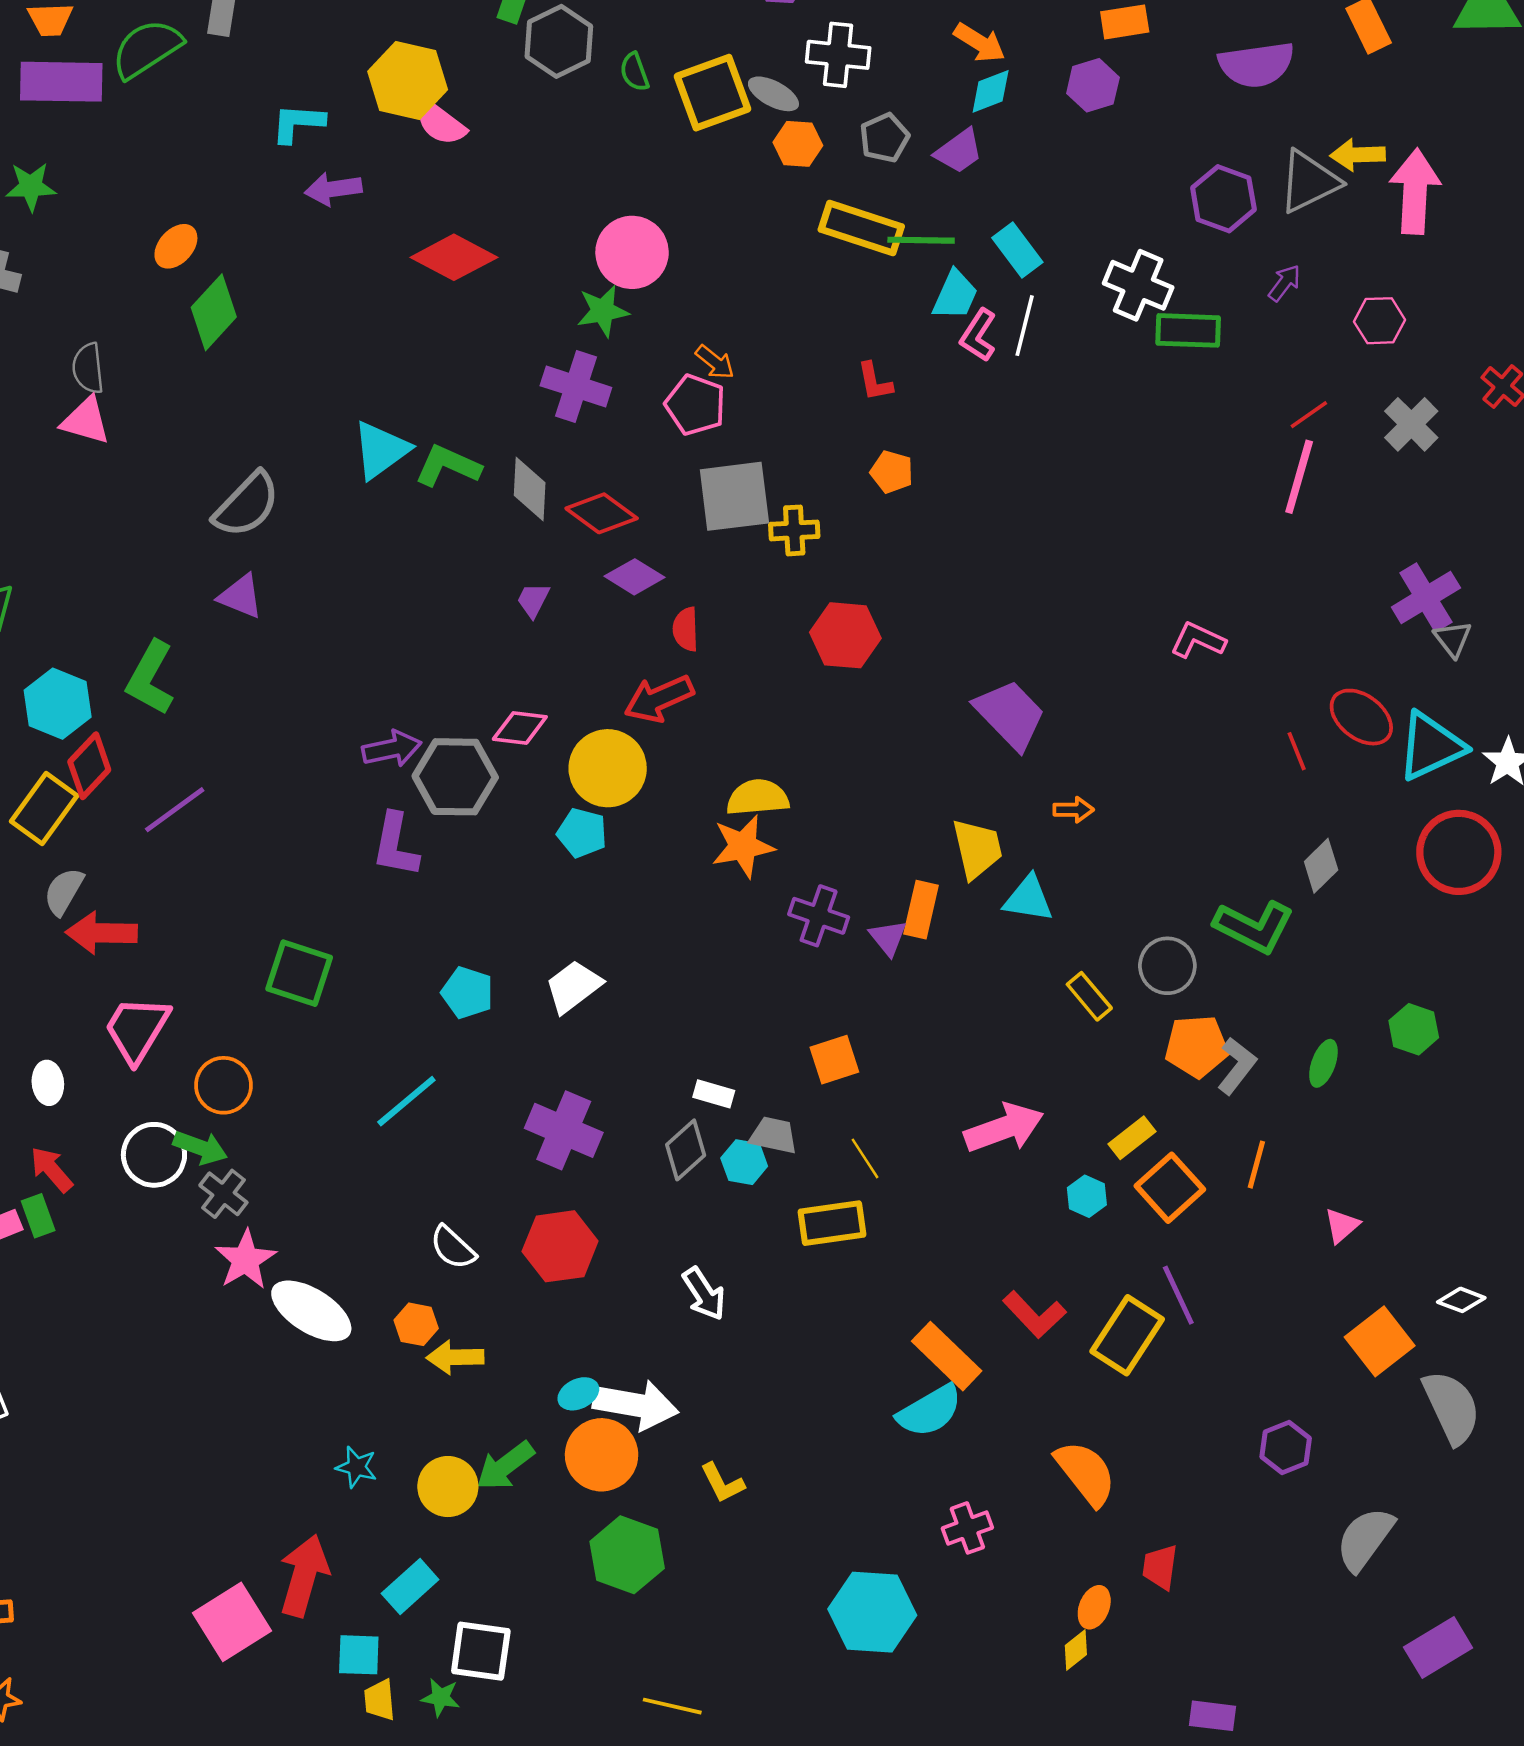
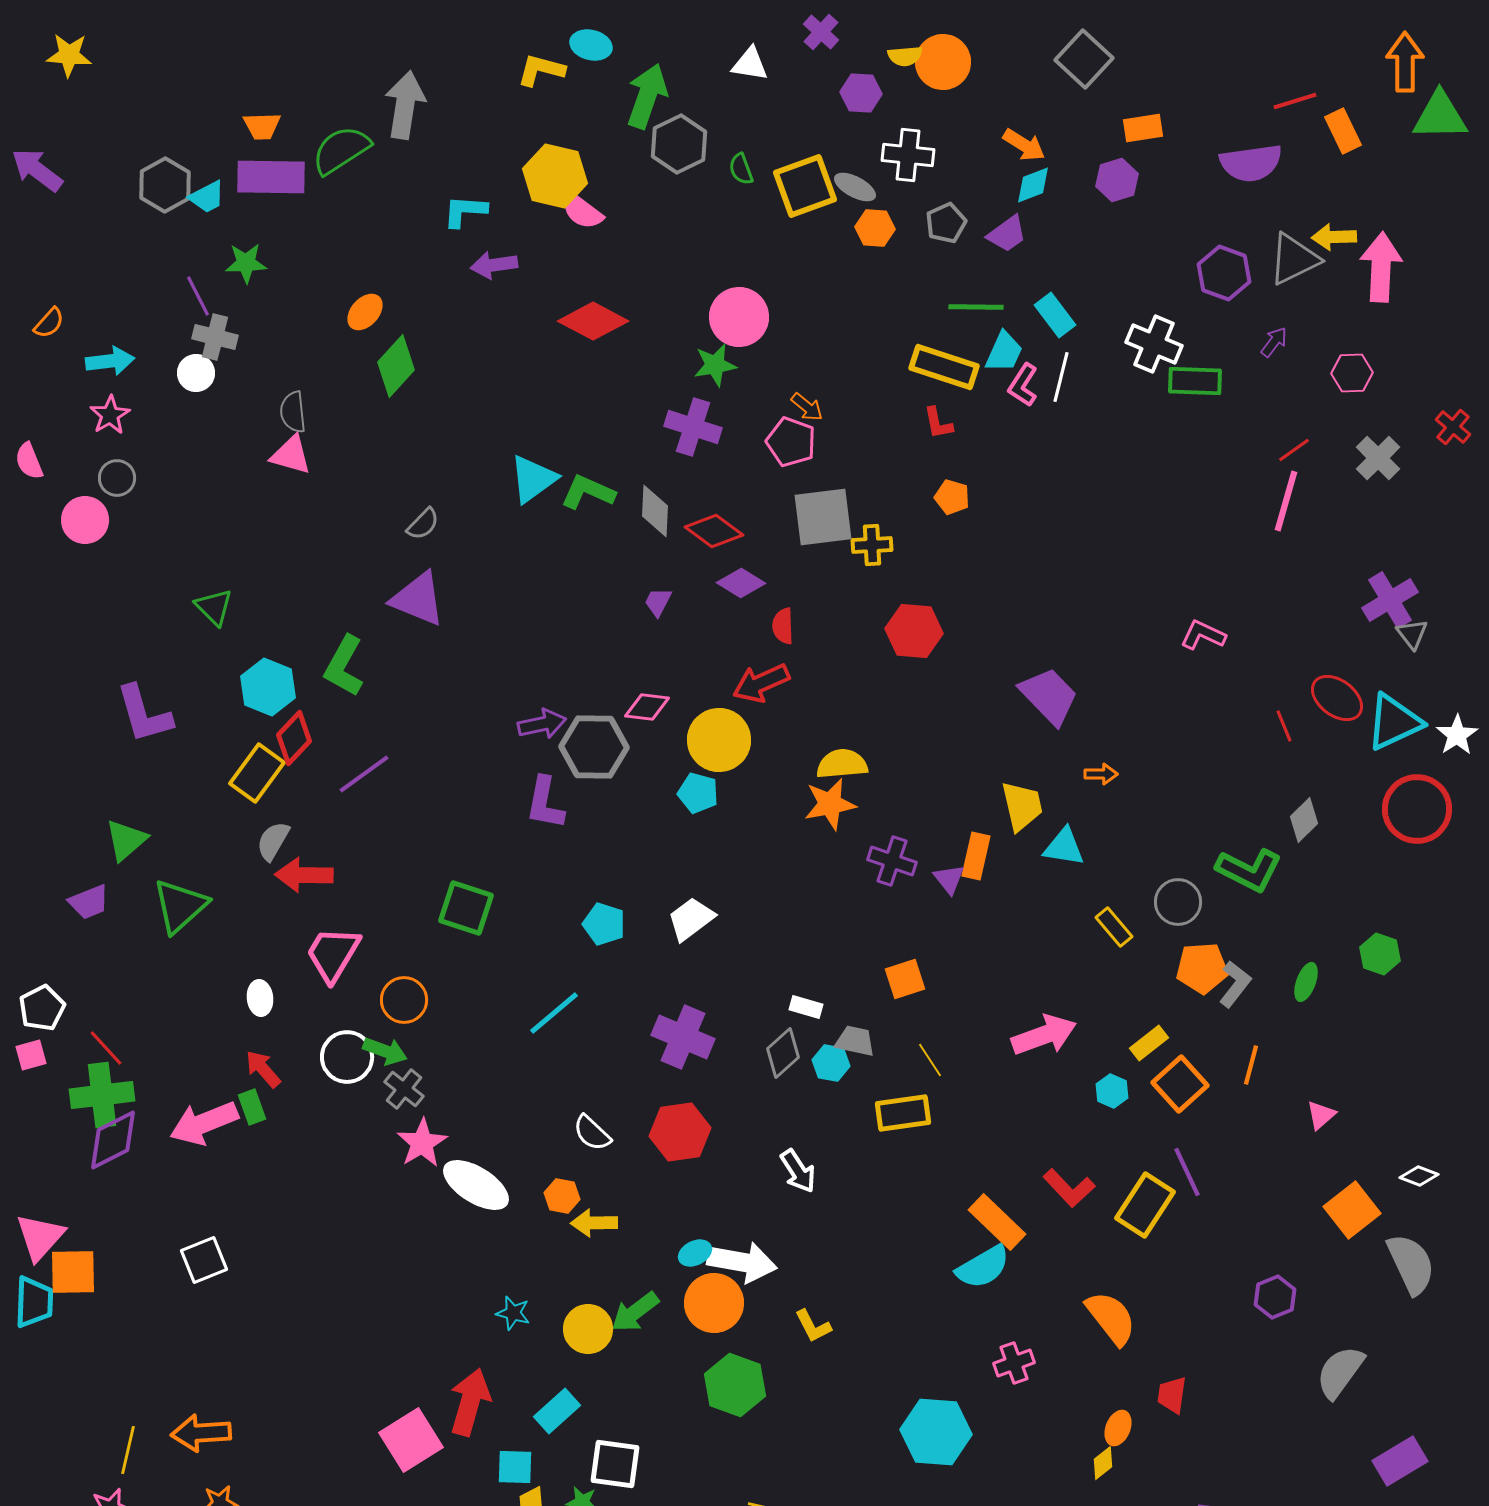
yellow rectangle: (861, 228) -> (944, 367), moved
gray semicircle: (247, 505) -> (423, 524), size x0.6
purple triangle: (241, 596) -> (418, 599), size x1.5

